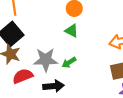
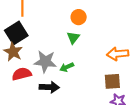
green triangle: (72, 31) -> (73, 38), turned 32

